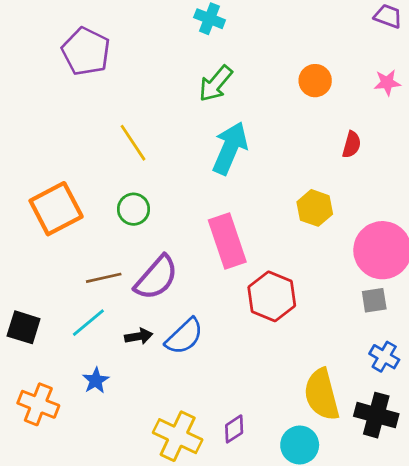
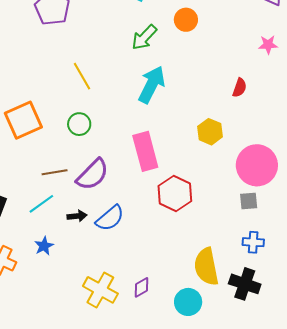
orange circle: (315, 81) -> (186, 20), moved
blue cross: (384, 357) -> (253, 242), turned -30

